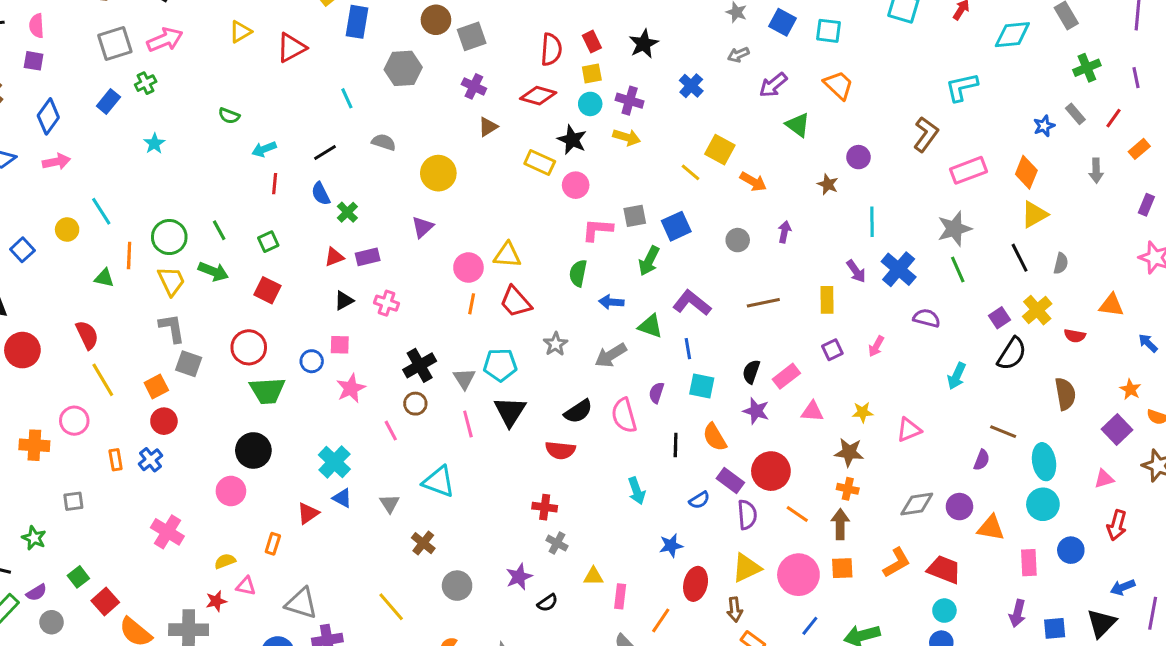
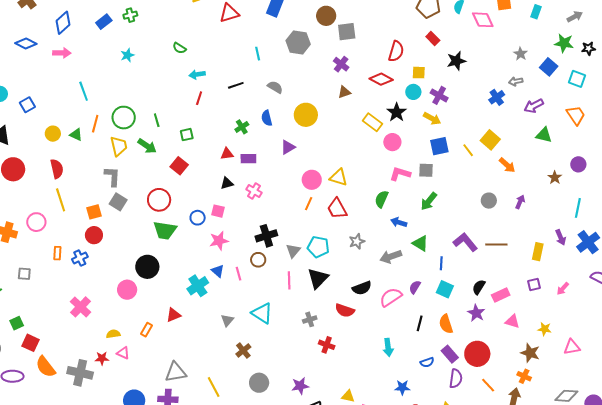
red rectangle: (592, 42) -> (433, 38), moved, turned -32
blue cross: (691, 86) -> (497, 97), moved
green triangle: (798, 125) -> (544, 135), turned -36
blue semicircle: (321, 194) -> (267, 118), moved
blue square: (676, 226) -> (439, 146), moved
yellow circle: (67, 230) -> (53, 134), moved
purple L-shape: (692, 303) -> (465, 242), moved
pink semicircle: (624, 415) -> (391, 297), turned 60
blue triangle: (342, 498) -> (218, 271), moved
gray cross: (557, 543) -> (310, 319), moved, turned 32
red square: (105, 602) -> (31, 343), turned -36
gray triangle: (301, 603) -> (176, 372), moved, turned -40

